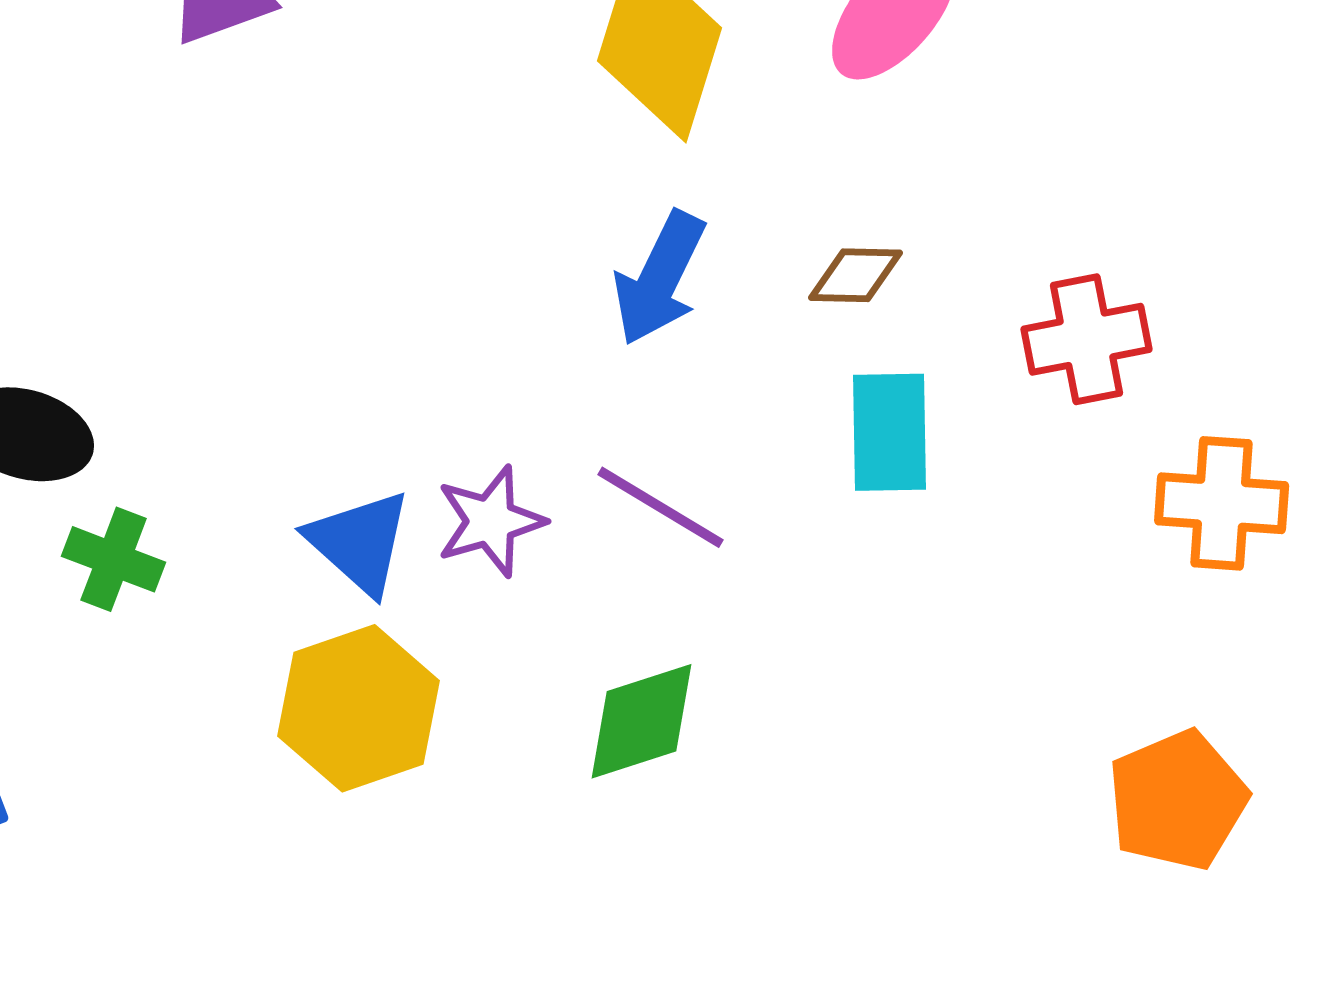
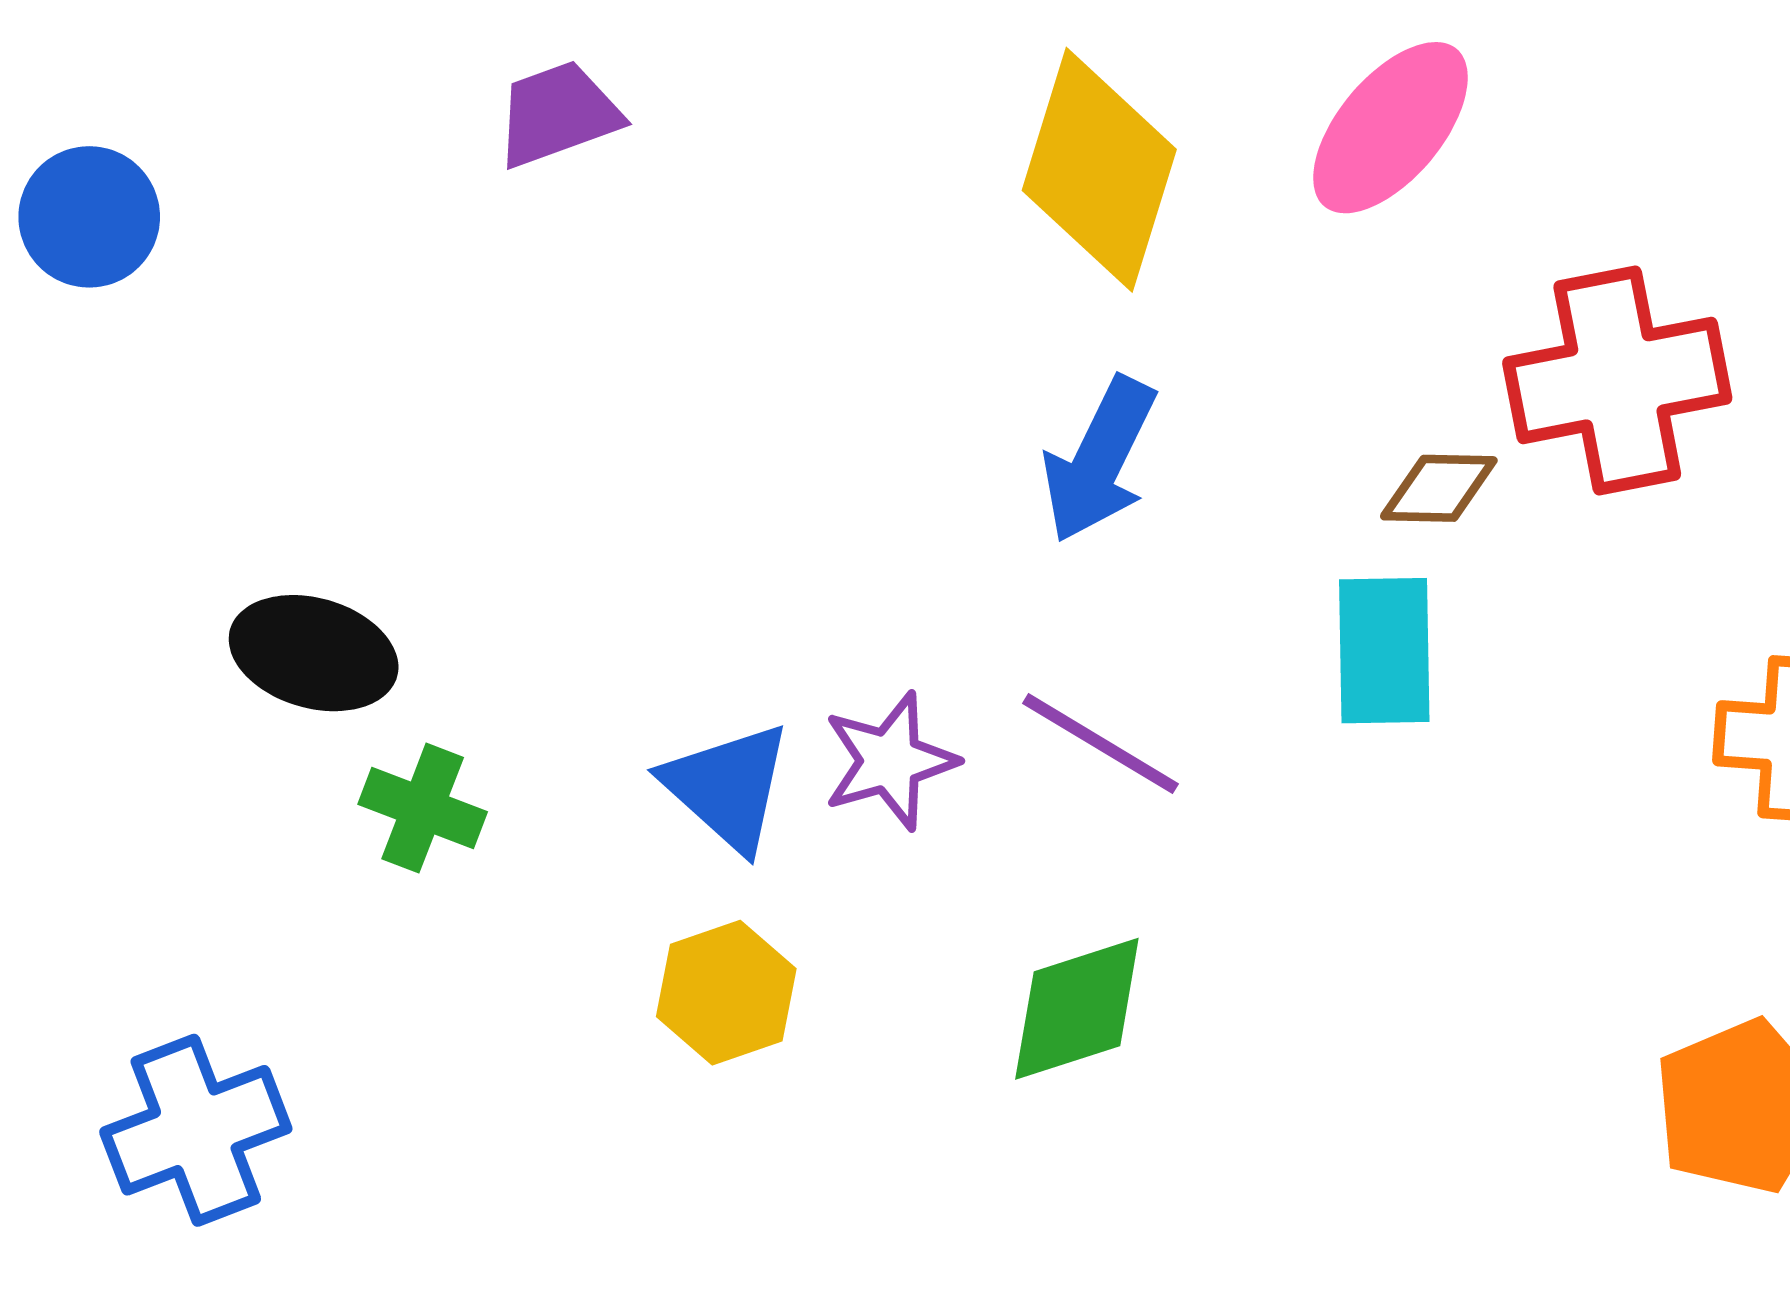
brown diamond: (856, 275) -> (1439, 488), moved
red cross: (1087, 339) -> (1617, 380), moved, size x1.4
yellow hexagon: (359, 708) -> (726, 993), size x0.7

